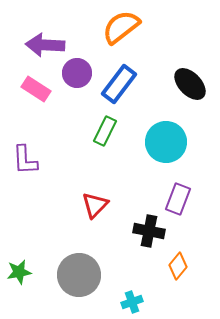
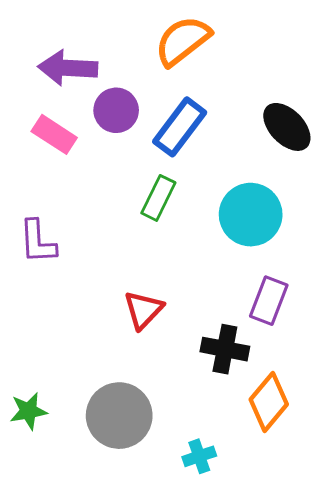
orange diamond: (178, 266) -> (269, 402), size x1.4

